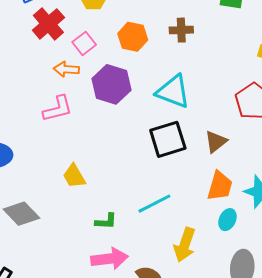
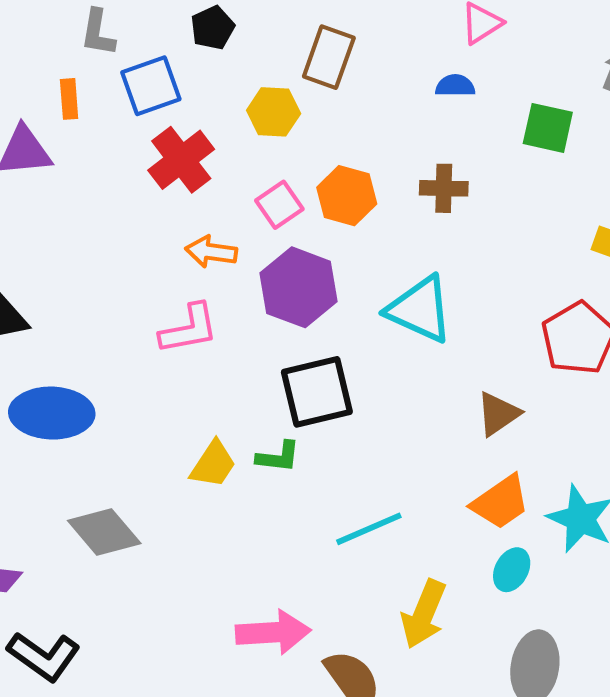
pink square: (84, 43) -> (279, 205), moved
black square: (168, 139) -> (317, 392), moved
yellow trapezoid: (74, 176) -> (213, 464), turned -120
orange trapezoid: (220, 186) -> (501, 502), turned 36
green L-shape: (106, 221) -> (278, 457), moved

